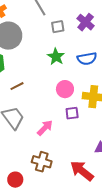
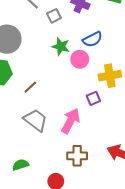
pink circle: (65, 89) -> (80, 59), moved
pink arrow: (45, 128) -> (71, 121), size x1.4

